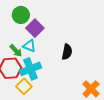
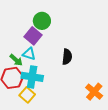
green circle: (21, 15) -> (42, 21), moved
cyan cross: (30, 69) -> (32, 77), turned 35

